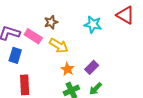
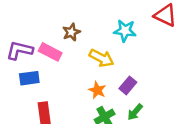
yellow arrow: (59, 46) -> (102, 58), moved
blue rectangle: (15, 55) -> (29, 78), turned 70

